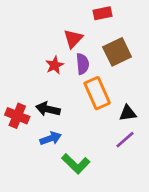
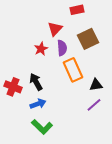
black arrow: (48, 109) -> (36, 82), turned 48
green L-shape: (76, 164) -> (42, 127), moved

